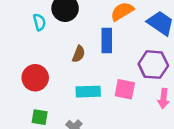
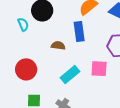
brown semicircle: (79, 54) -> (58, 46), turned -96
cyan rectangle: (88, 92) -> (70, 75), turned -30

